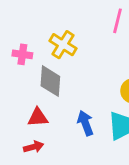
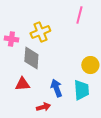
yellow cross: (63, 45) -> (40, 32), turned 36
red arrow: (34, 147) -> (43, 107), moved

